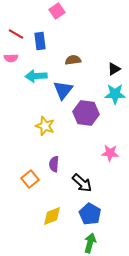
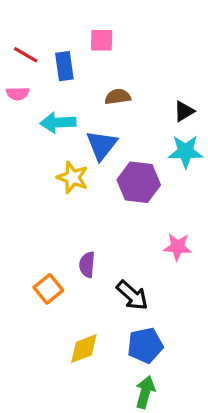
pink square: (57, 11) -> (102, 40), moved, turned 35
yellow star: (45, 126) -> (73, 177), moved
blue pentagon: (90, 214) -> (145, 345), turned 30

